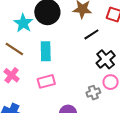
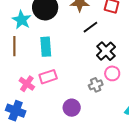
brown line: (14, 49) -> (14, 46), turned 60
pink cross: (12, 75) -> (27, 84), moved

